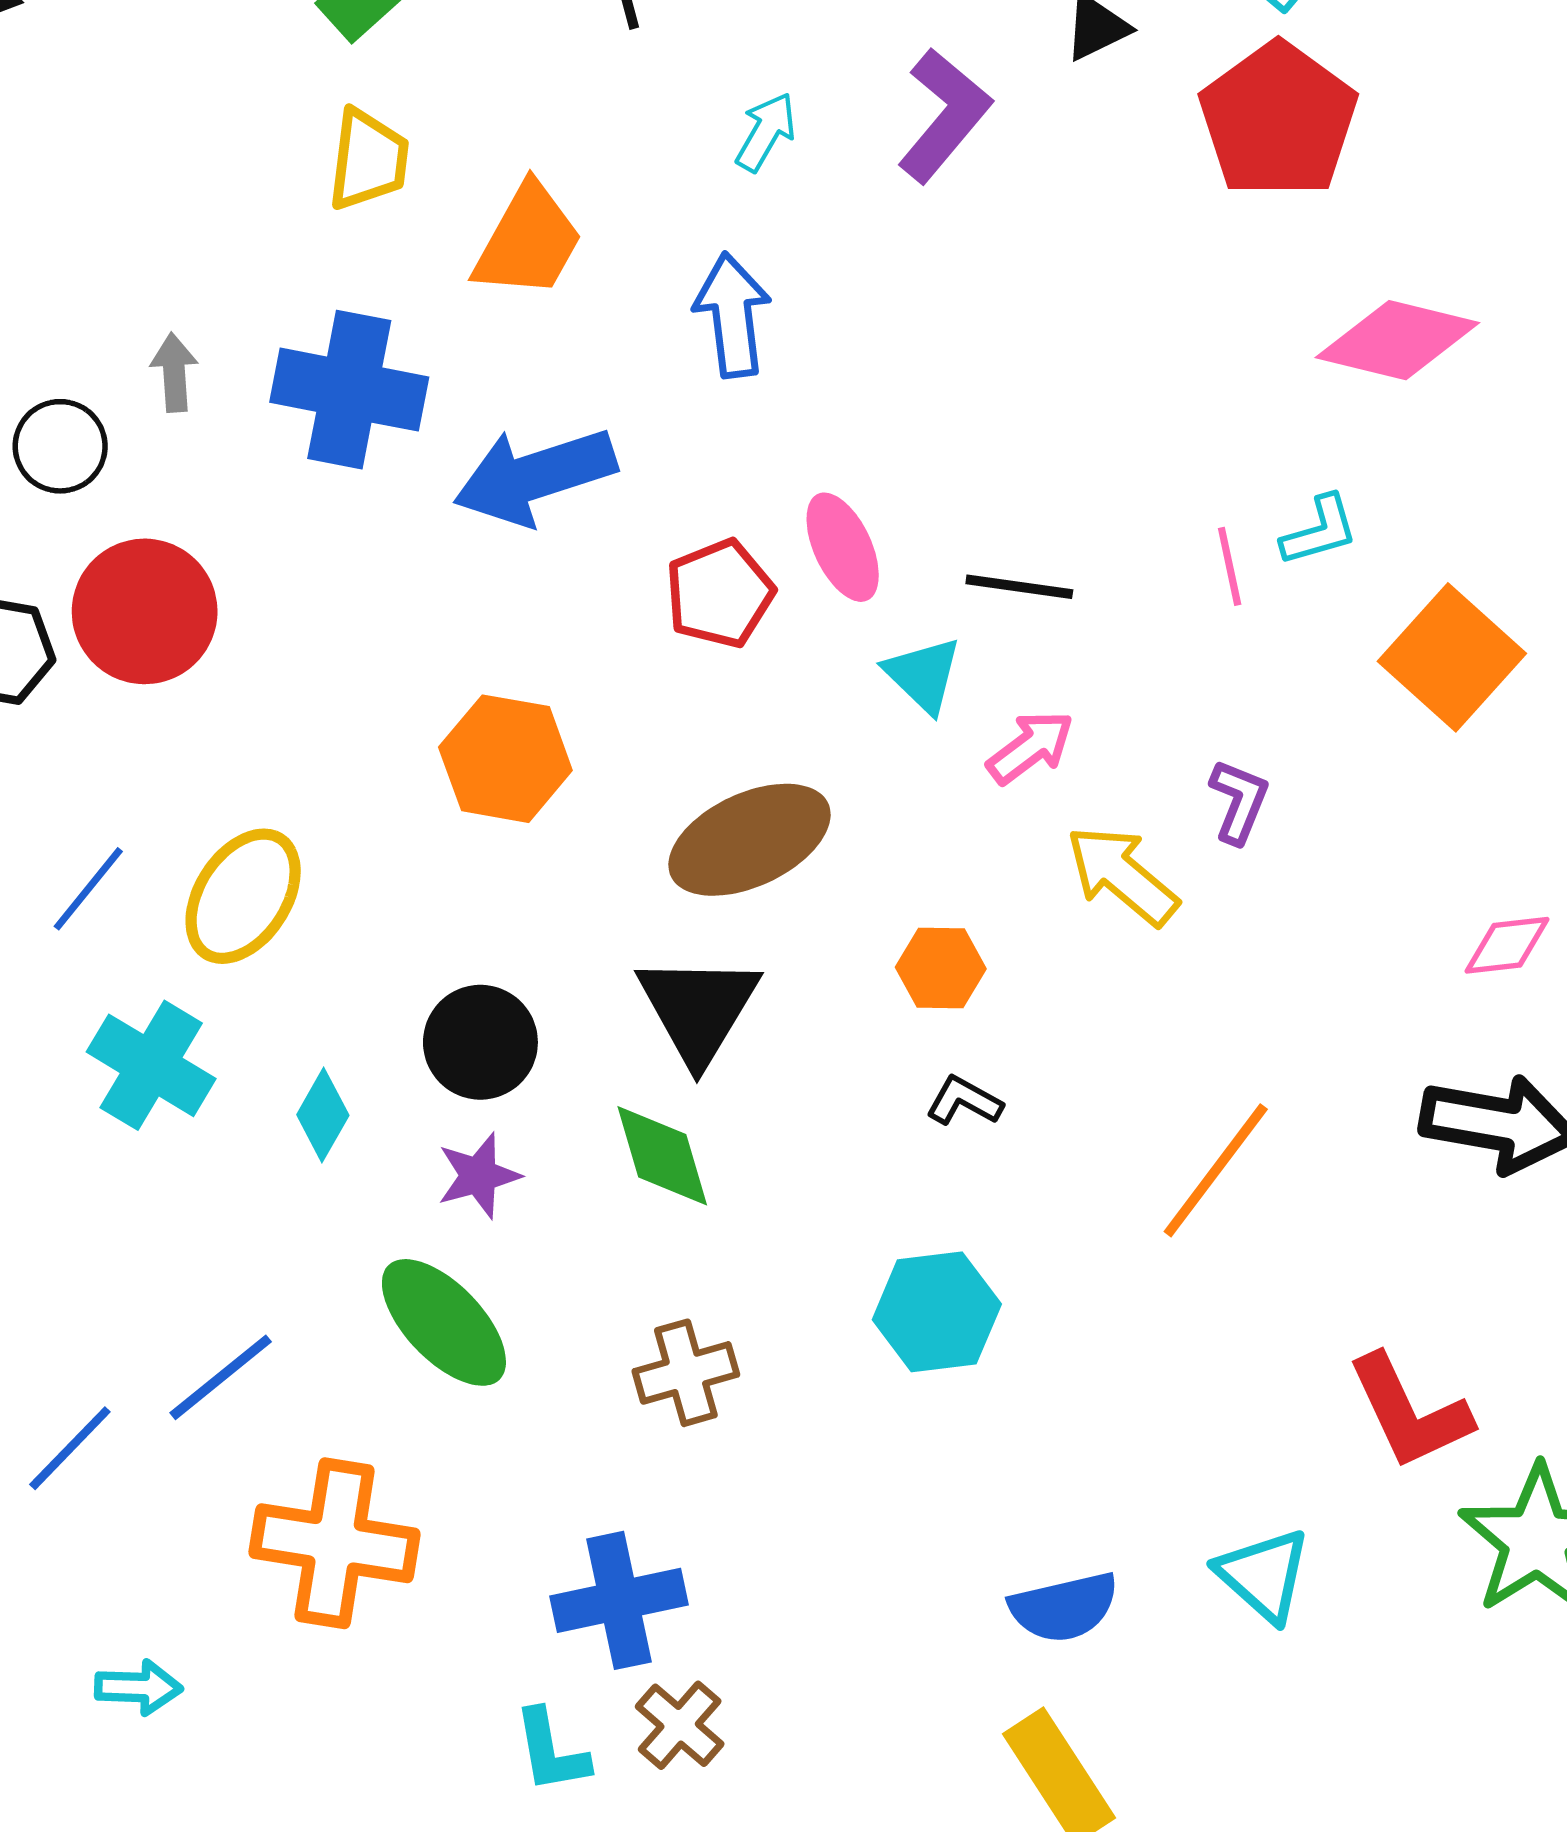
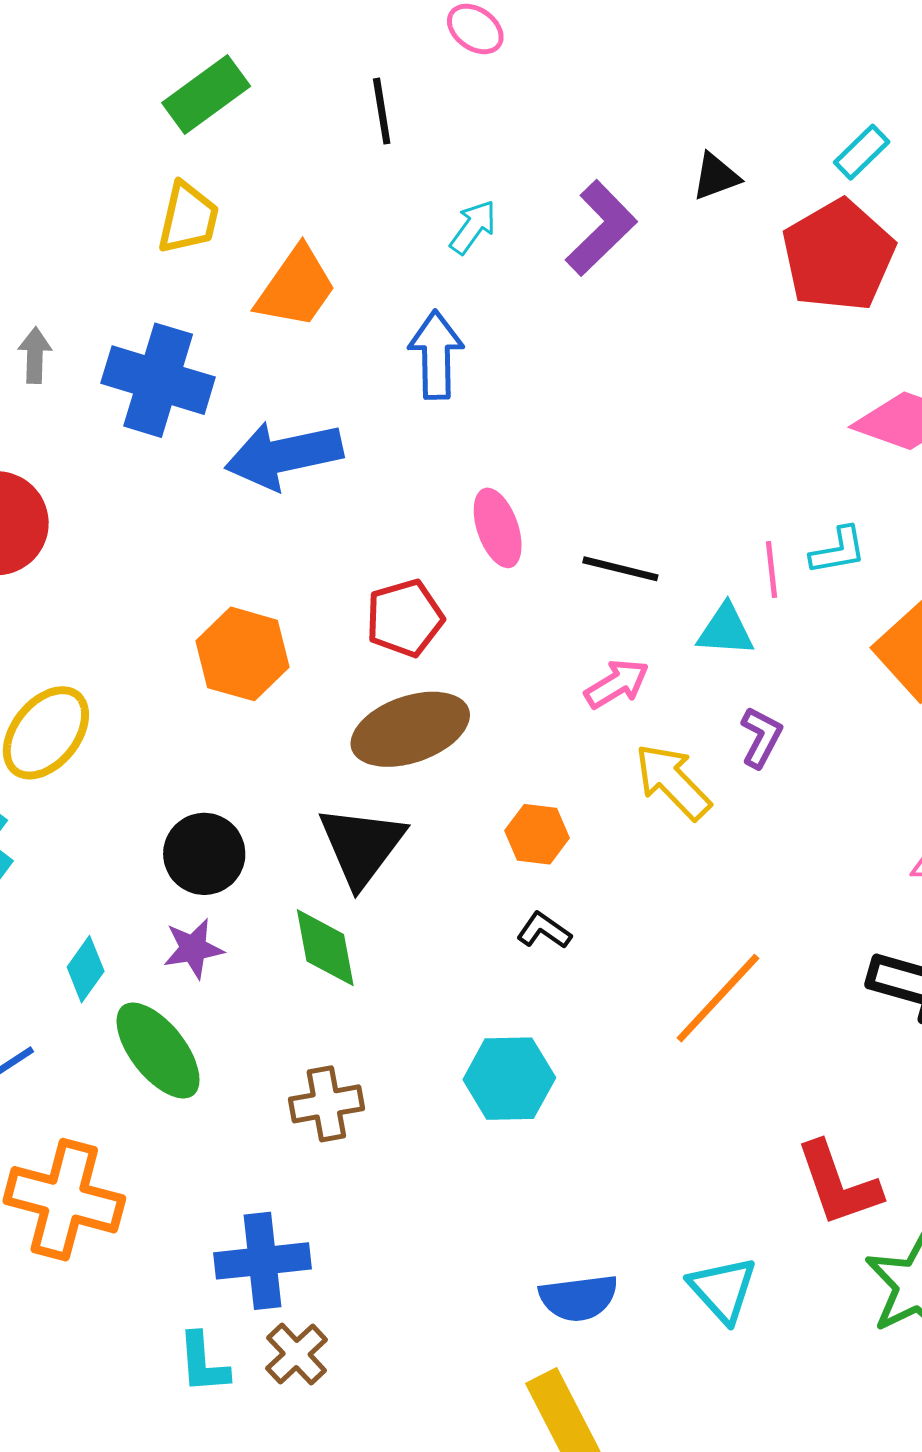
red pentagon: (720, 594) -> (405, 618), moved
cyan triangle: (923, 675) -> (726, 630), moved, turned -46
cyan diamond: (323, 1115) -> (86, 969), moved

